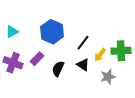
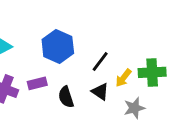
purple rectangle: (37, 59) -> (37, 83), turned 32
black semicircle: (58, 69) -> (66, 97), turned -42

